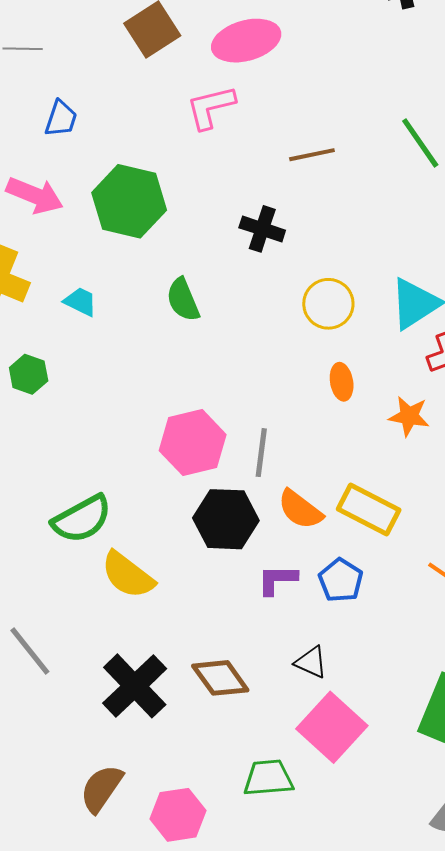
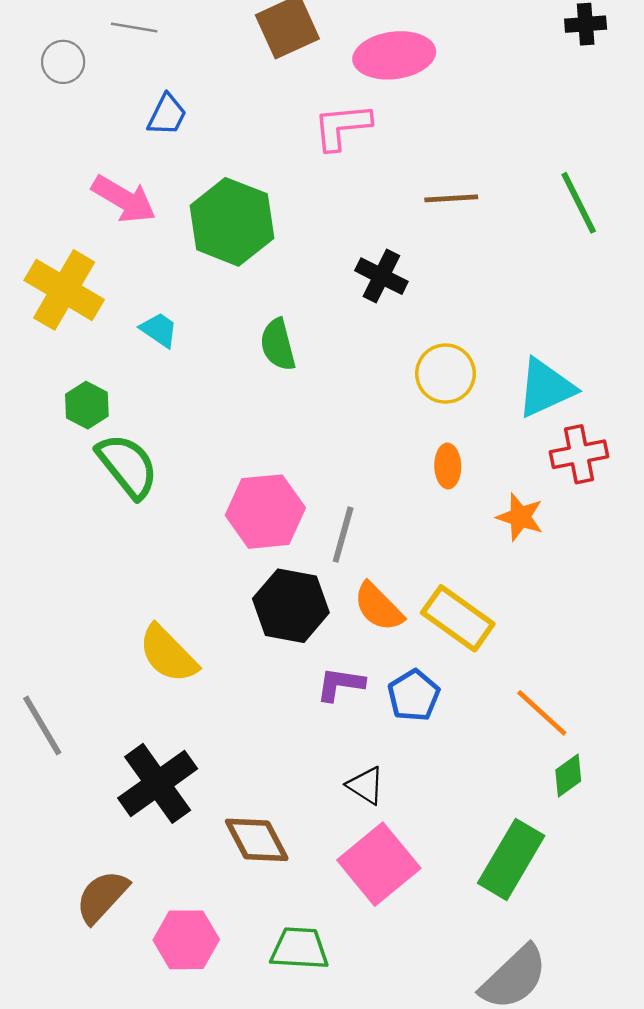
green semicircle: (82, 519) -> (127, 466), moved, turned -108
brown diamond: (220, 678) -> (257, 840), moved
green trapezoid: (268, 778) -> (299, 949), moved

